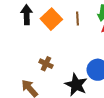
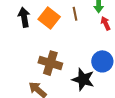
brown cross: (46, 64) -> (50, 63), size x1.6

